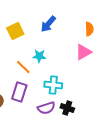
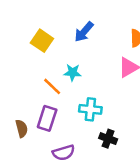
yellow square: (15, 31) -> (42, 41), turned -30
purple semicircle: (46, 108) -> (64, 153), moved

